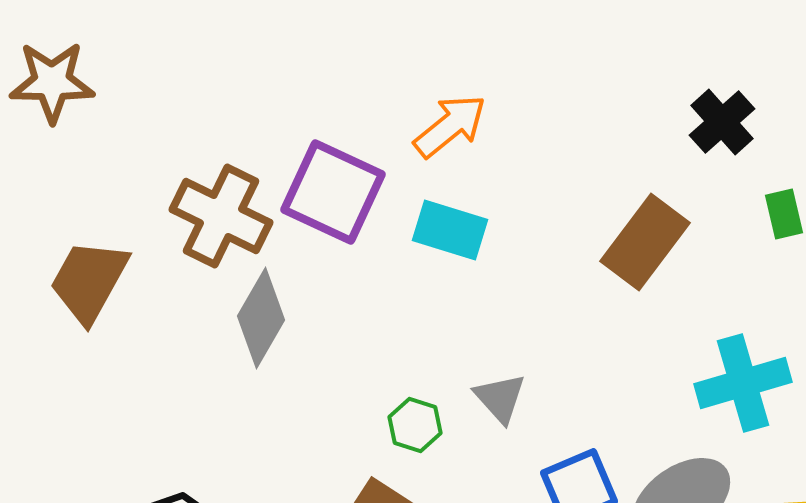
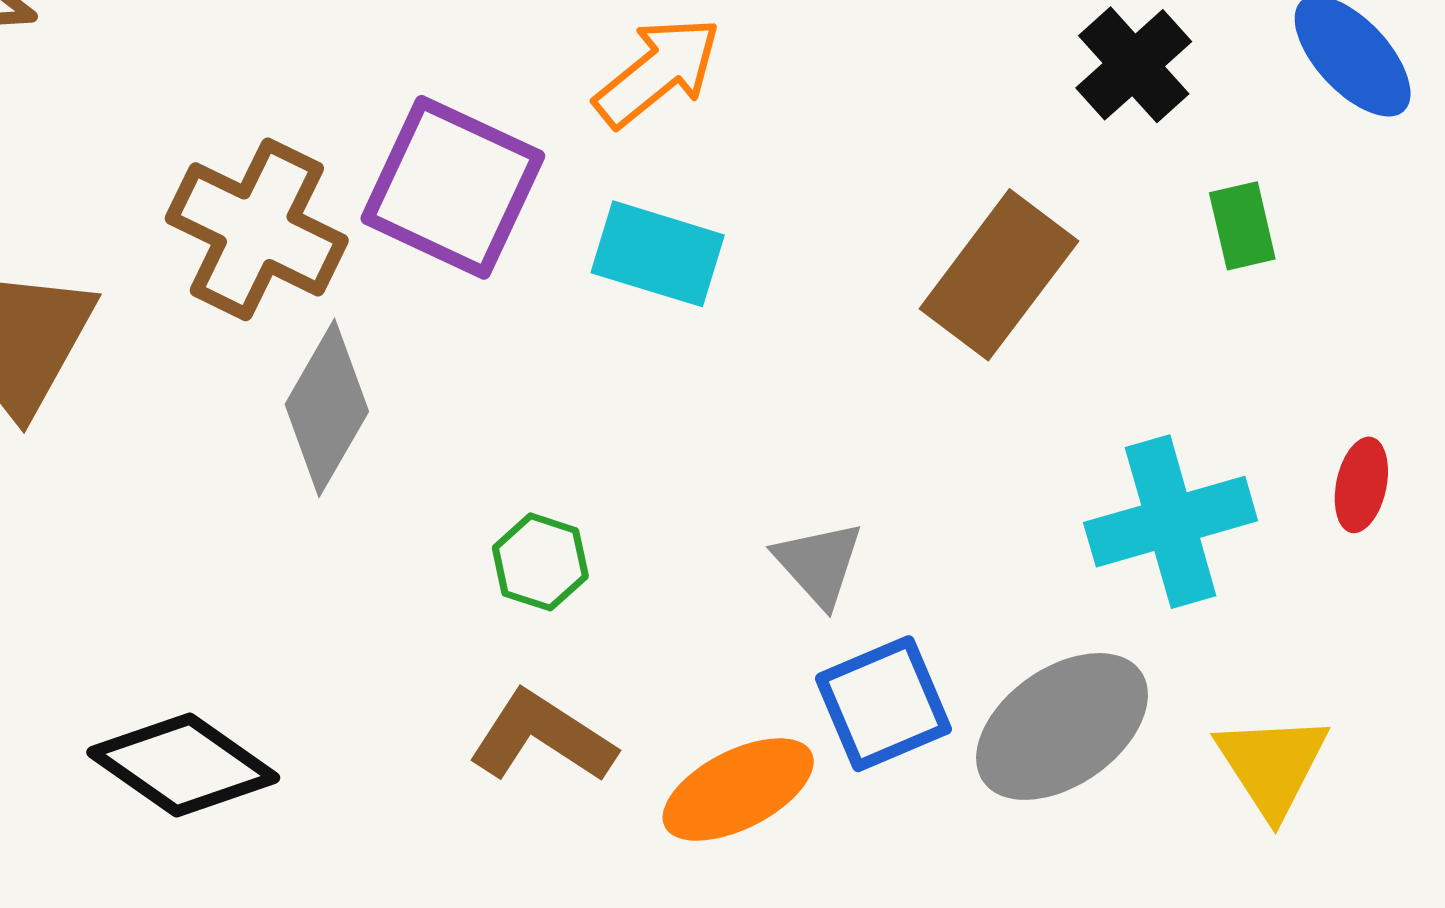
gray triangle: (500, 398) -> (819, 564), moved
green hexagon: (415, 425) -> (540, 562), moved

